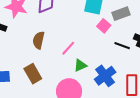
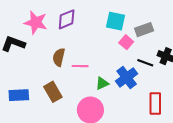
pink line: (68, 48) -> (80, 66), moved, turned 49
blue cross: (105, 76) -> (127, 77), moved

